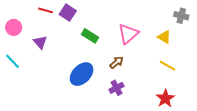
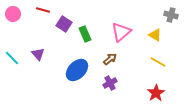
purple square: (68, 13) -> (64, 24), moved
pink circle: (14, 27) -> (13, 14), moved
green rectangle: (90, 36) -> (85, 34), turned 35
purple triangle: (40, 42) -> (38, 54), moved

